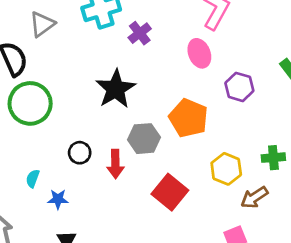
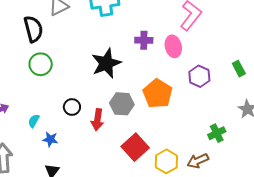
purple cross: (140, 33) -> (144, 40), moved, turned 30
green circle: (30, 103) -> (41, 64), size x0.7
green cross: (273, 158) -> (217, 133), turned -30
yellow hexagon: (226, 169) -> (166, 161), moved

